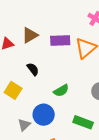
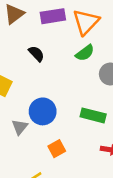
black semicircle: (33, 69) -> (36, 54), moved
green semicircle: (61, 91) -> (85, 53), moved

